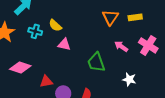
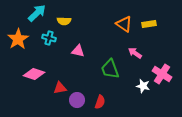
orange triangle: (110, 17) -> (124, 24), turned -30
yellow semicircle: (55, 25) -> (64, 21), moved, turned -40
pink cross: (148, 45) -> (162, 74), moved

